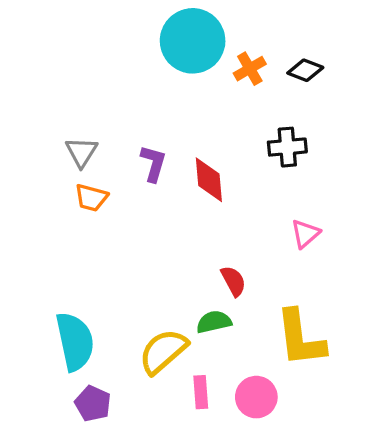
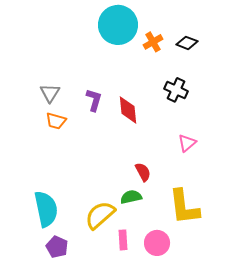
black cross: (287, 147) -> (176, 90), turned 30

